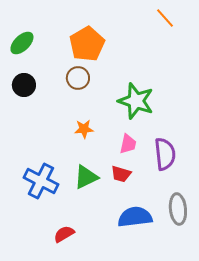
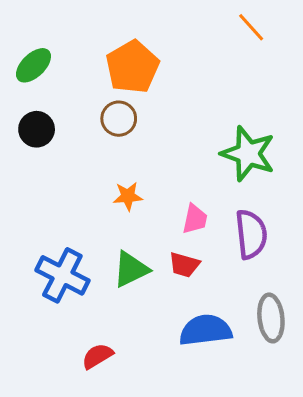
green star: (136, 101) -> (248, 154), moved

